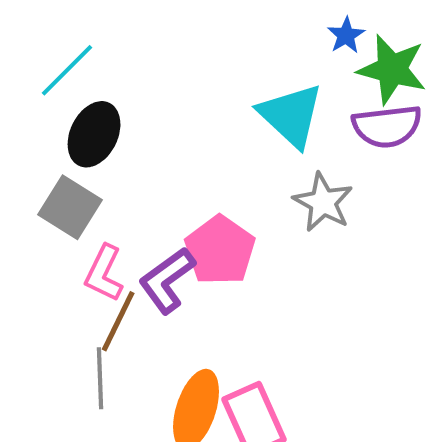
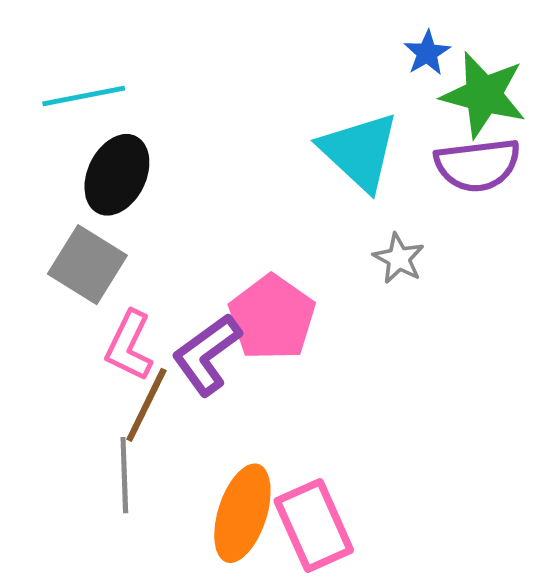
cyan line: (67, 70) -> (84, 96), turned 34
gray star: (323, 202) -> (399, 258), size x0.7

